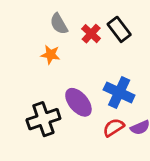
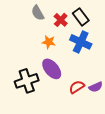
orange star: (50, 55) -> (49, 42), moved
blue cross: (119, 92) -> (81, 42), moved

